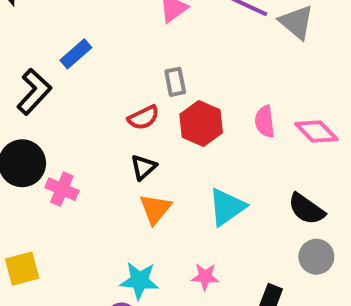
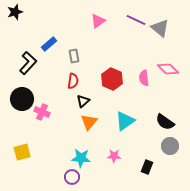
gray rectangle: (175, 82) -> (74, 56), moved
red semicircle: (143, 118) -> (73, 81), moved, turned -56
pink diamond: (316, 131) -> (168, 69), moved

